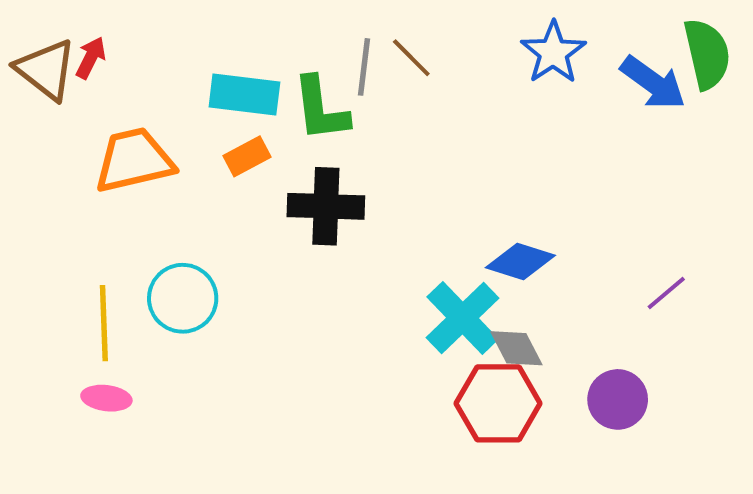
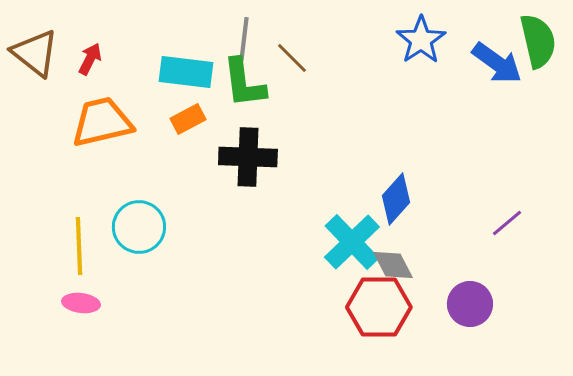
red arrow: (91, 58) -> (90, 59), moved
brown line: (411, 58) -> (292, 58), moved
gray line: (364, 67) -> (244, 39), moved
blue diamond: (520, 261) -> (396, 199), turned -66

